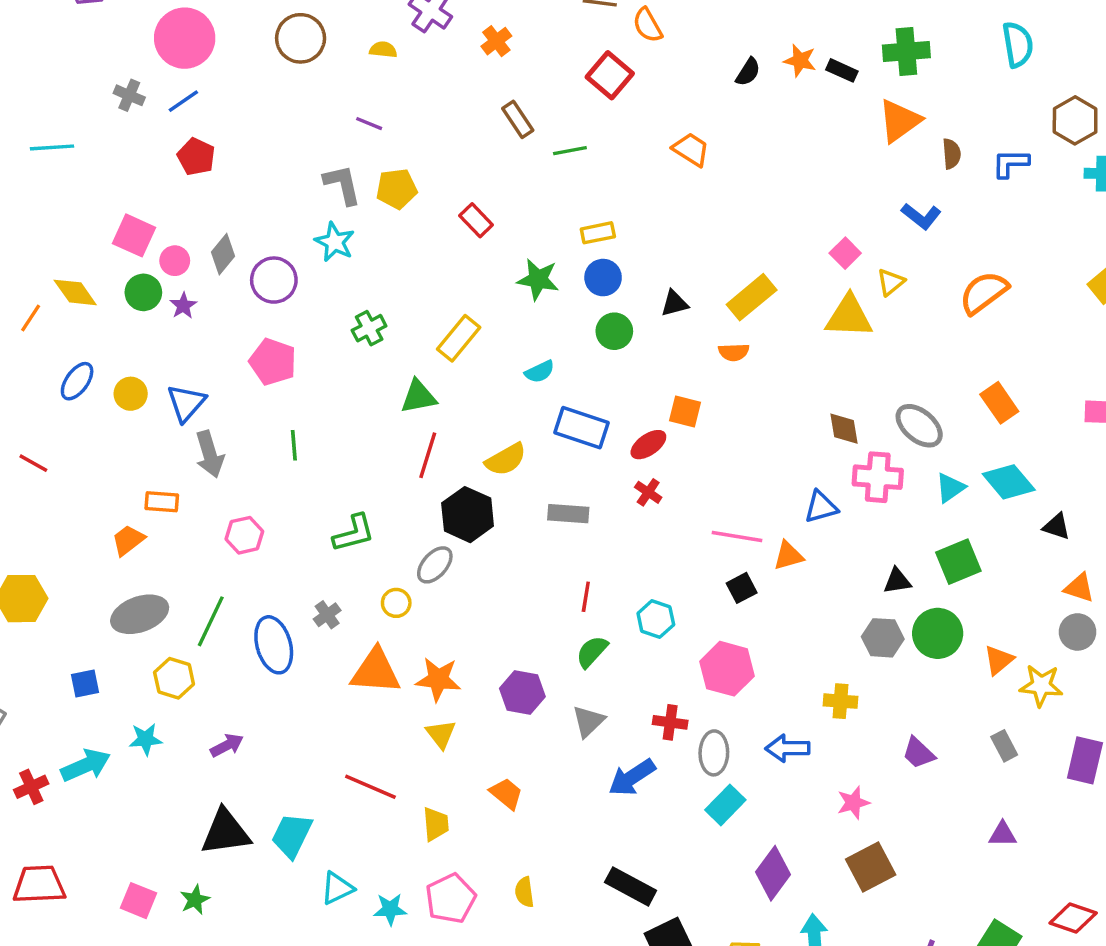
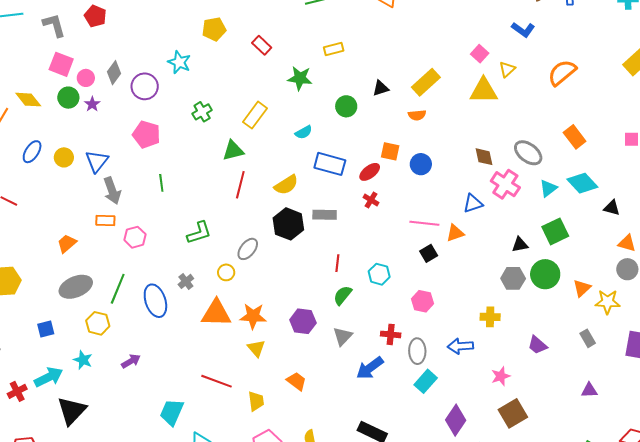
gray L-shape: (342, 185) -> (54, 25), moved
blue circle: (603, 278) -> (421, 164), moved
pink cross: (878, 477) -> (505, 184), turned 32
orange rectangle: (162, 502) -> (105, 220), moved
black hexagon: (468, 515) -> (288, 224), moved
pink hexagon: (727, 669) -> (422, 301), size x0.7
cyan star: (146, 739) -> (83, 360), turned 30
black triangle: (226, 832) -> (72, 411), moved, turned -36

